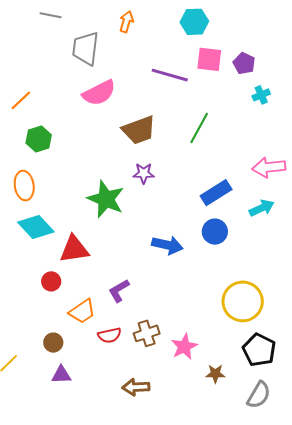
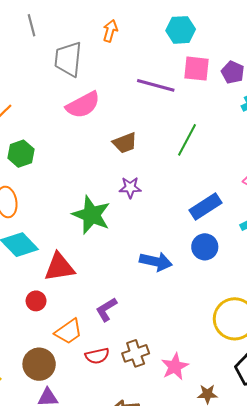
gray line: (51, 15) -> (32, 25), turned 65
brown trapezoid: (139, 130) -> (125, 143), size x0.7
brown circle: (53, 343) -> (39, 364), size x1.6

